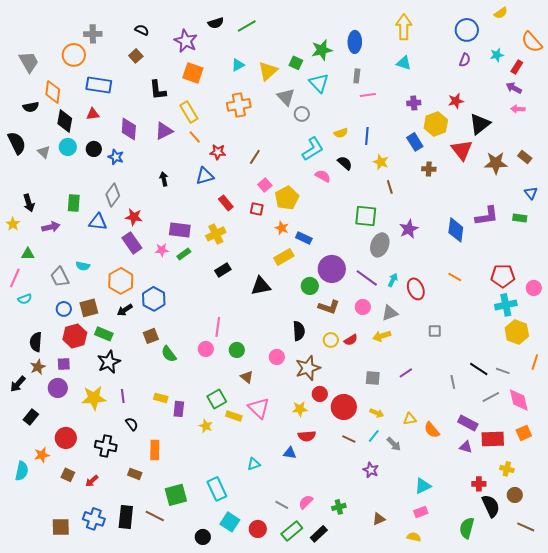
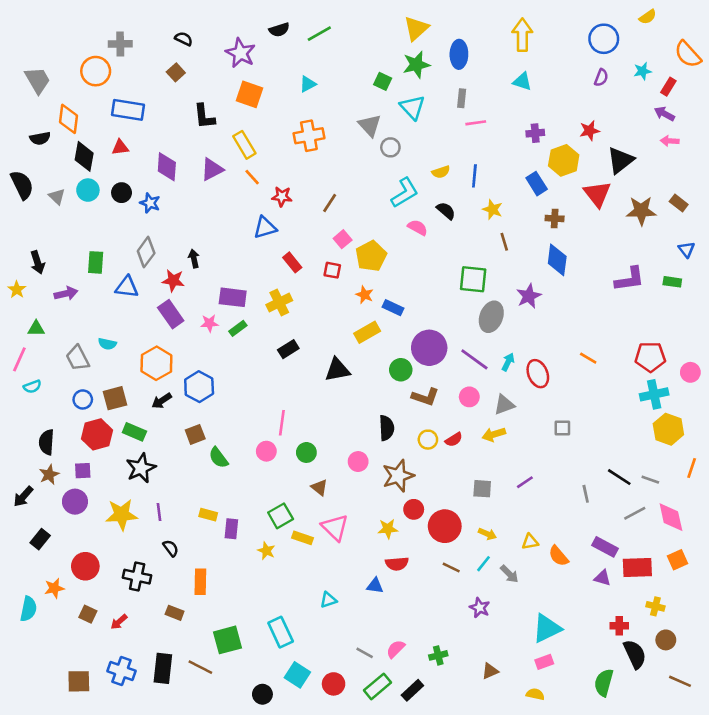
yellow triangle: (268, 71) -> (416, 28), moved
black arrow: (164, 179) -> (194, 259), moved
blue diamond: (456, 230) -> (557, 260), moved
cyan triangle: (423, 486) -> (547, 628), size x1.4

